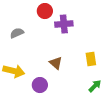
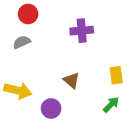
red circle: (45, 11) -> (28, 14), moved
green arrow: (95, 86) -> (111, 105), moved

